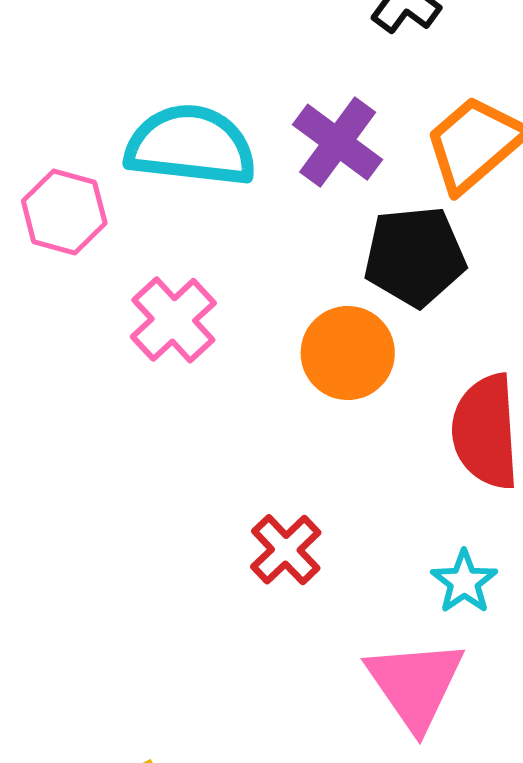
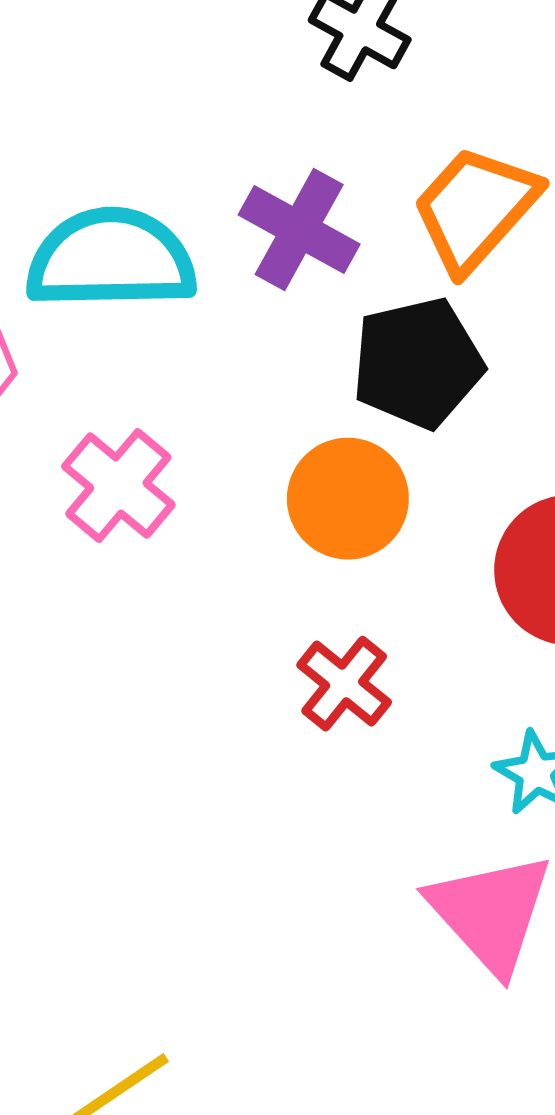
red cross: (286, 550) -> (344, 684), moved

